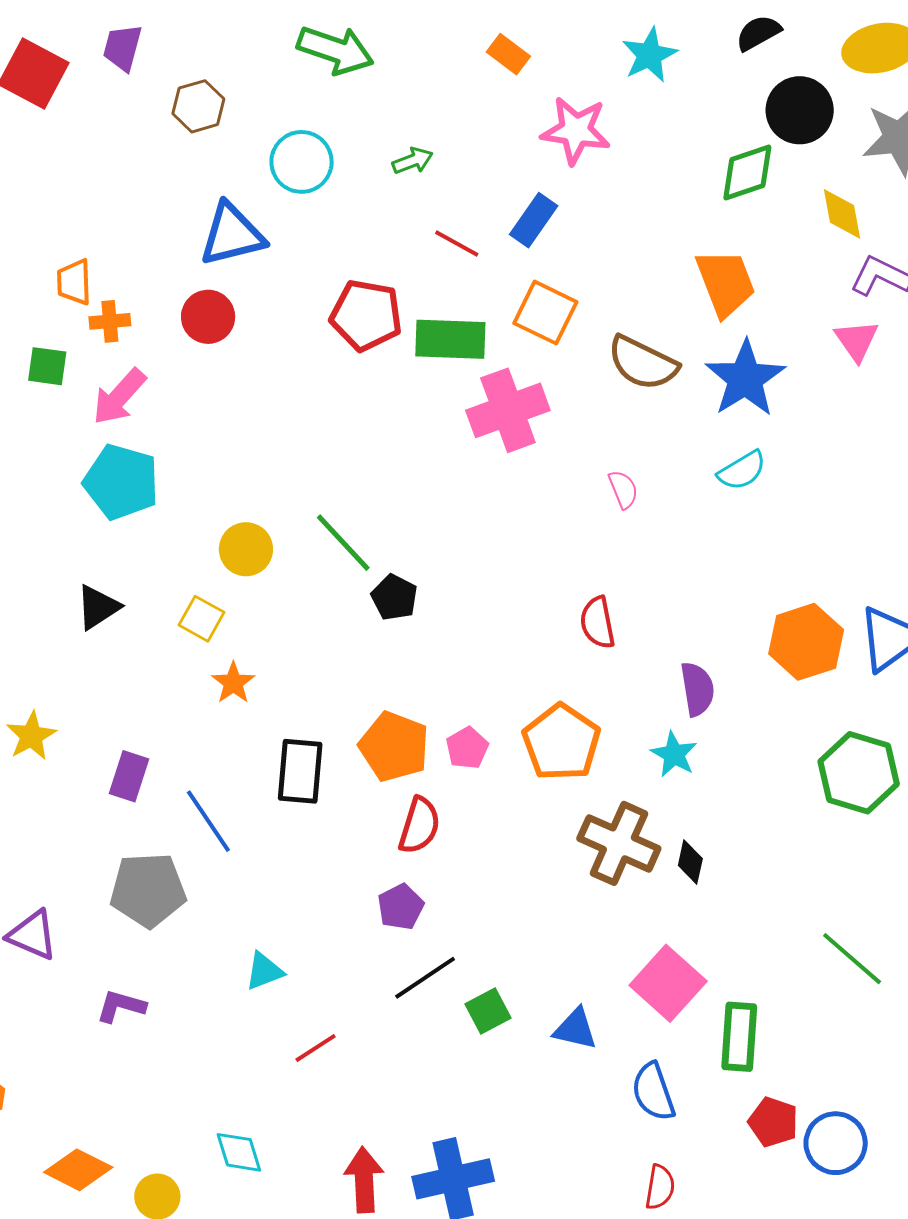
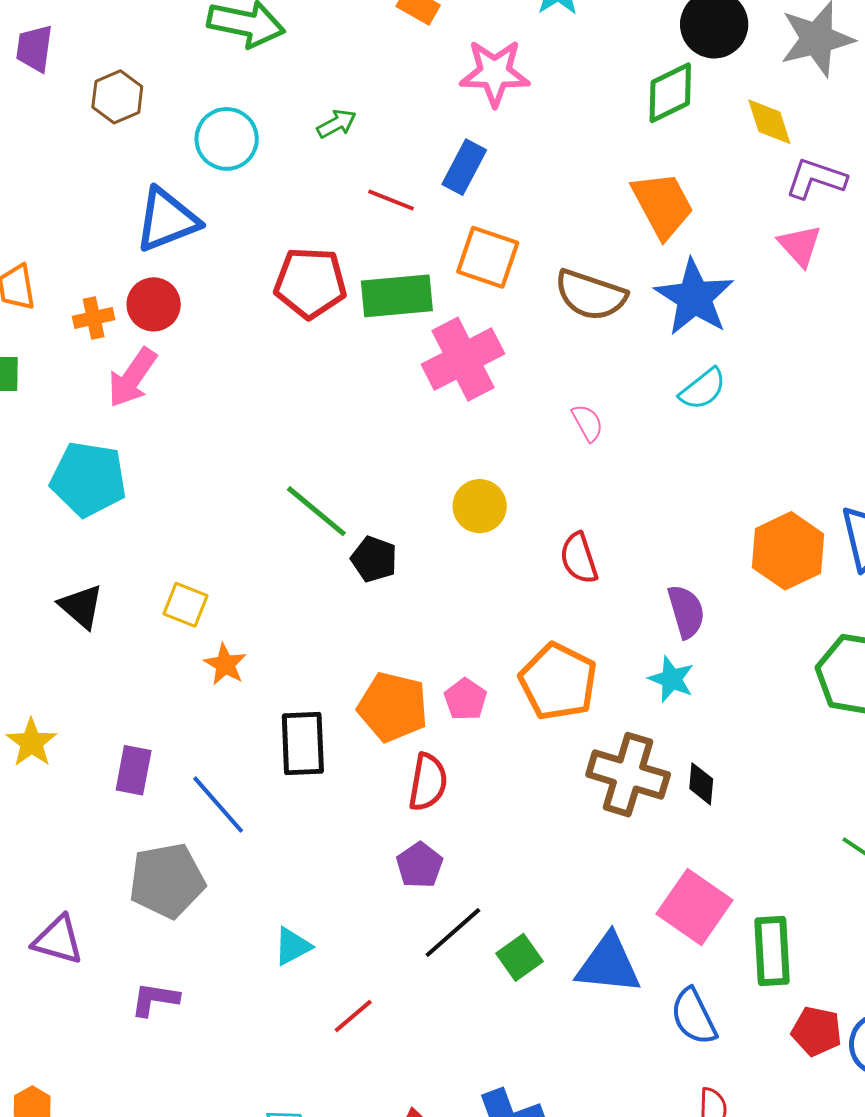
orange cross: (110, 321) -> (94, 318), moved
pink arrow: (119, 397) -> (132, 378), moved
yellow circle: (246, 549) -> (480, 506), moved
black triangle: (98, 607) -> (81, 606), turned -39
blue triangle: (575, 1029) -> (608, 964), size x1.5

